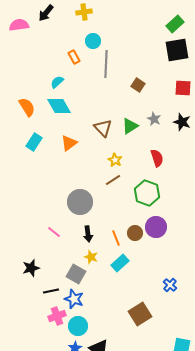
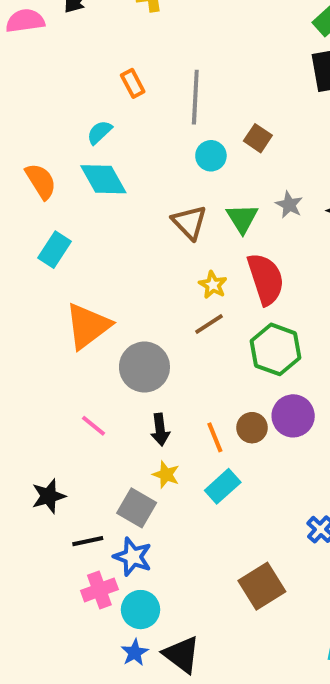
cyan circle: (93, 41) -> (211, 156), moved
green triangle: (130, 126) -> (242, 218), turned -30
orange triangle: (69, 143) -> (88, 326), moved, size x1.5
red semicircle: (157, 158) -> (266, 279), moved, size x1.5

